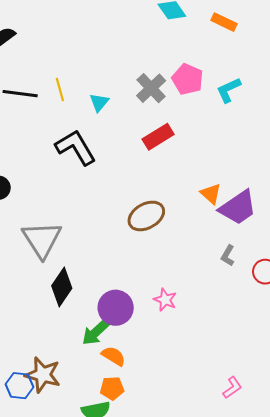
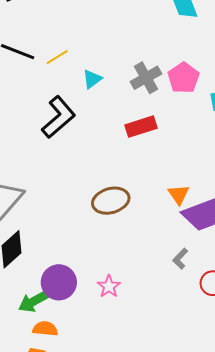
yellow line: (60, 89) -> (57, 57), turned 60
black L-shape: (76, 147) -> (59, 117), turned 66
orange semicircle: (113, 356) -> (45, 329), turned -40

